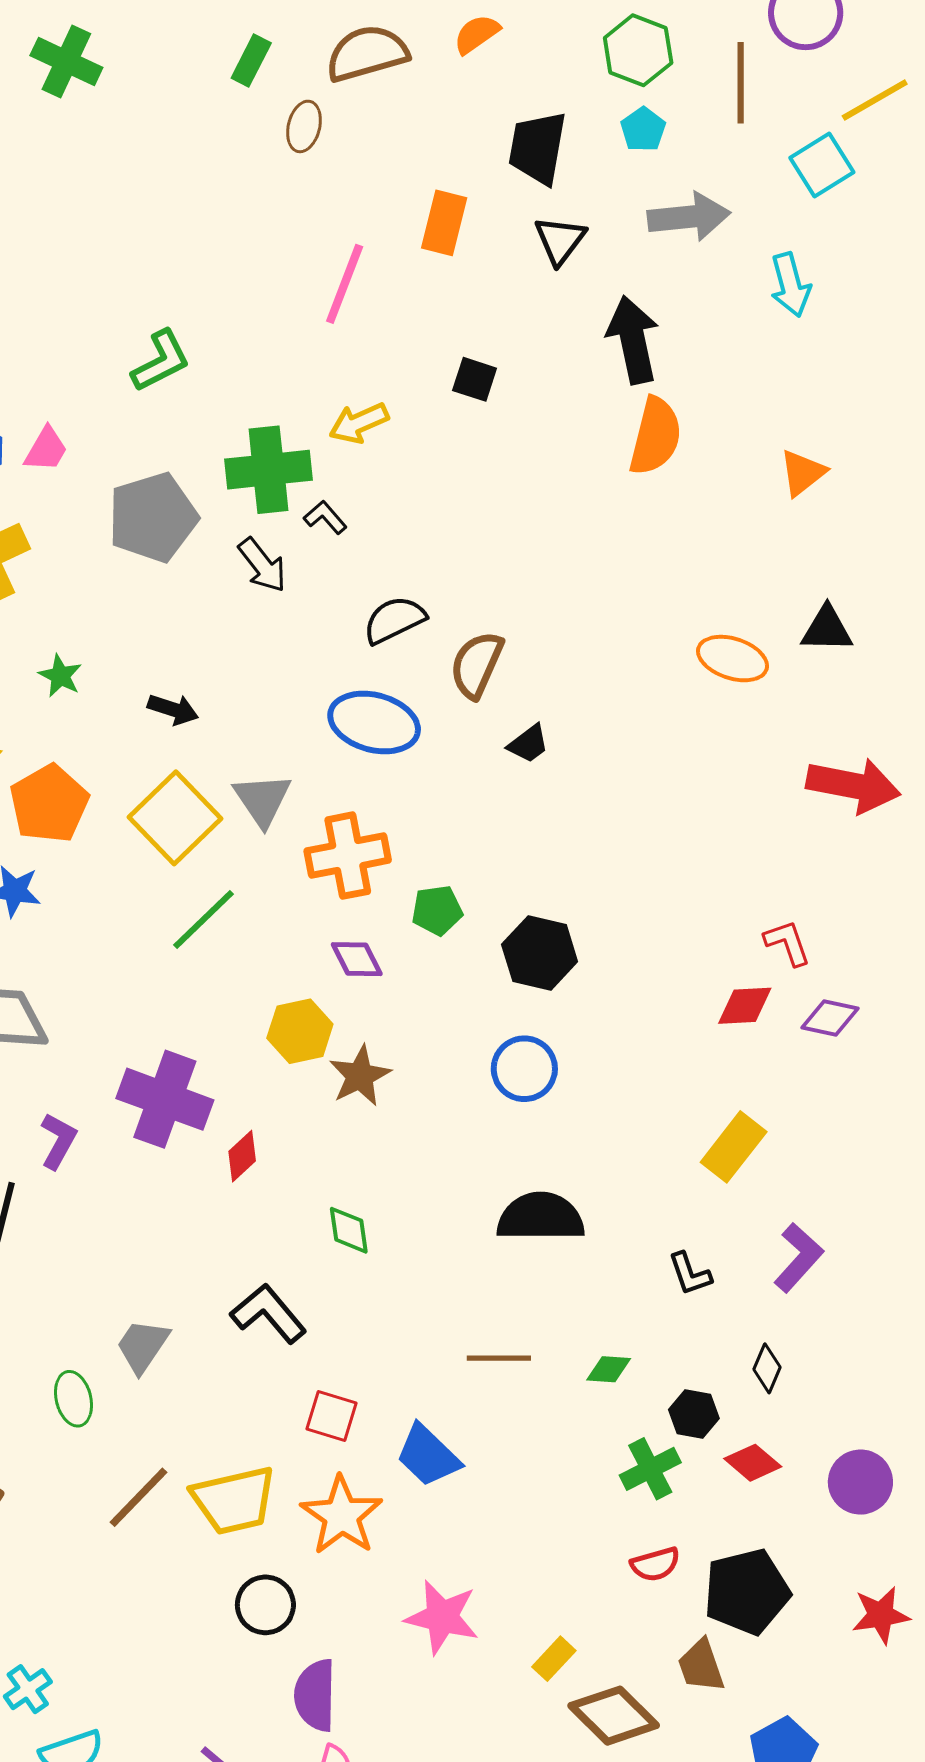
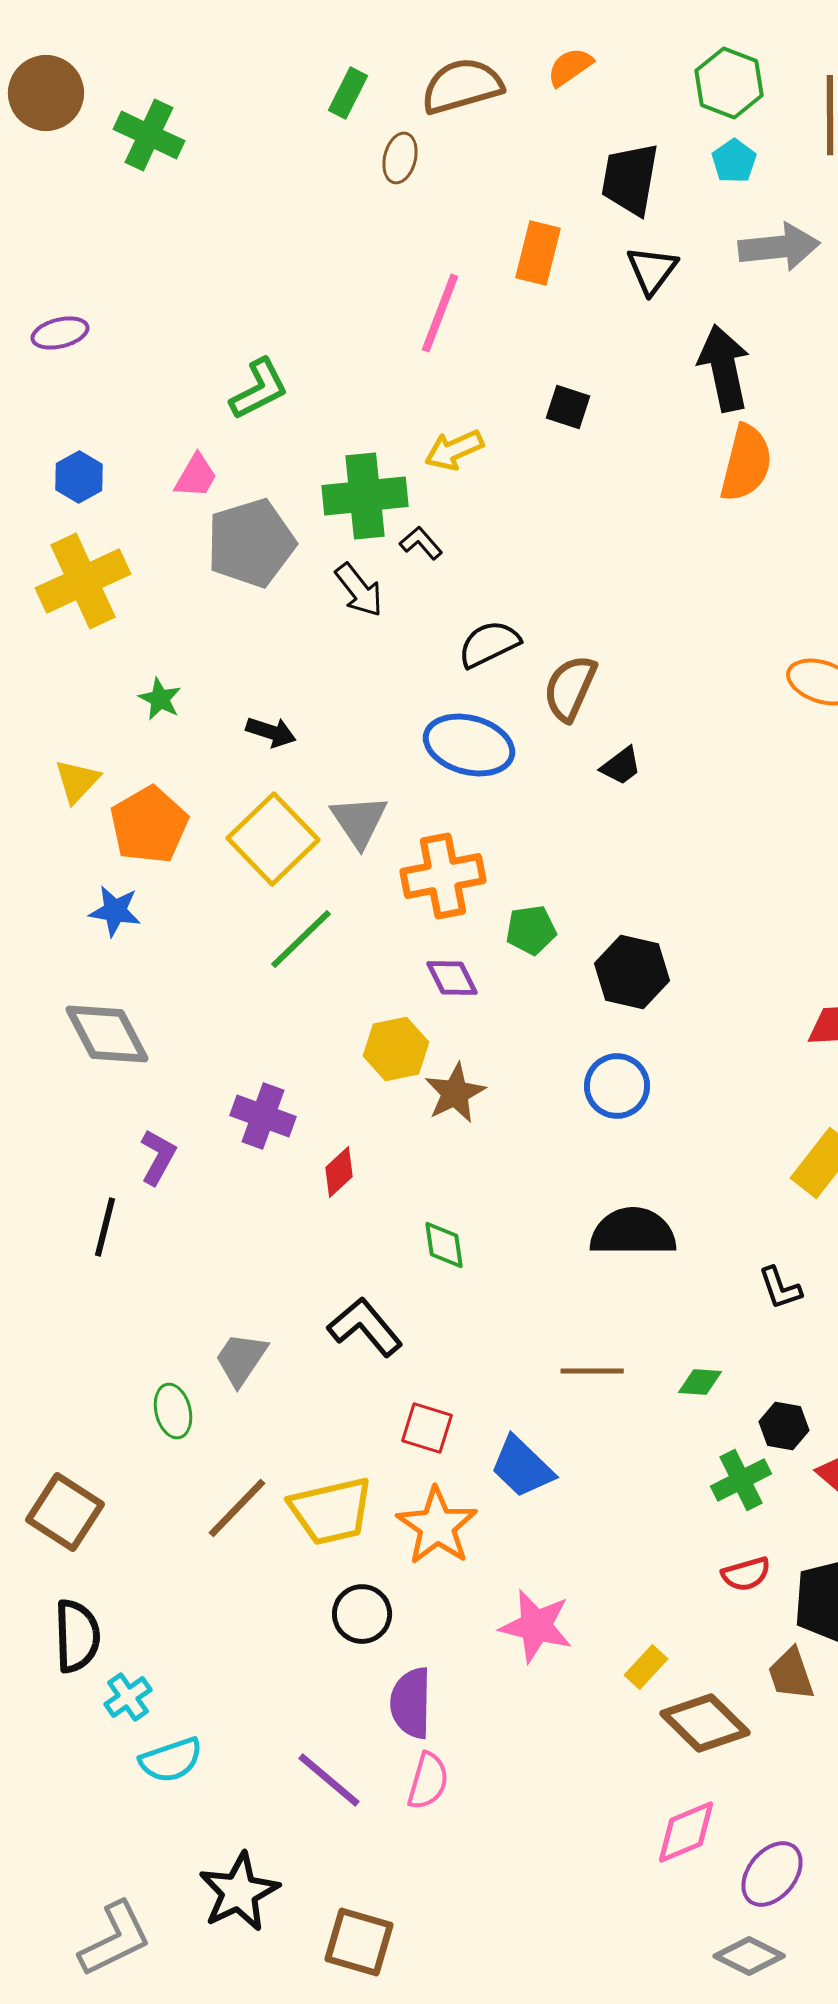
green cross: (66, 61) -> (149, 135), moved
pink trapezoid: (46, 449) -> (196, 476), moved
purple cross: (165, 1099) -> (263, 1116), size x0.7

